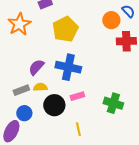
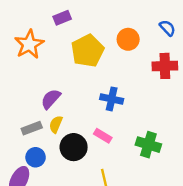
orange circle: (111, 20) -> (128, 39), moved
blue cross: (68, 67) -> (112, 99), moved, size x0.7
yellow semicircle: (40, 87) -> (56, 124), turned -64
pink rectangle: (77, 96) -> (103, 136), turned 48

